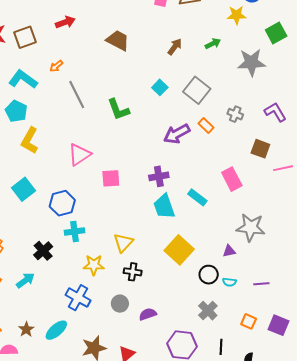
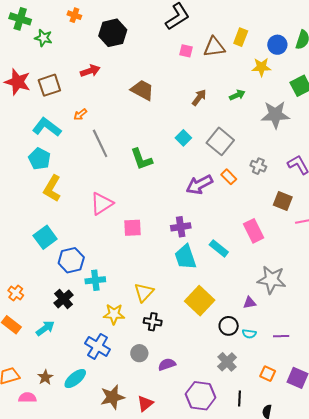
blue hexagon: (62, 203) -> (71, 260), moved

